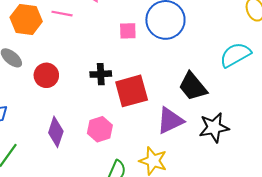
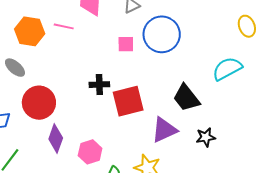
red circle: (46, 75) -> (39, 103), moved, size x1.4
black star: (214, 127) -> (206, 137), size x0.7
pink hexagon: (100, 129) -> (90, 152), moved

